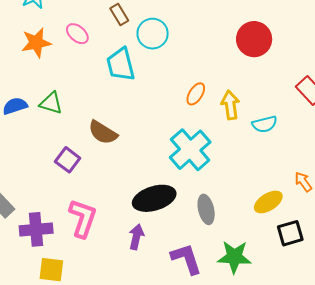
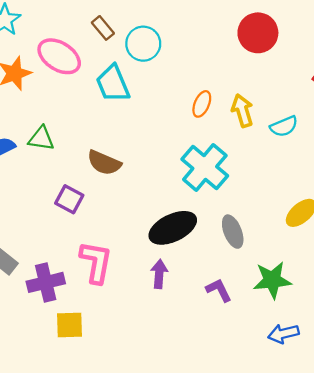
pink ellipse: (77, 34) -> (59, 56), size x1.6
purple L-shape: (186, 259) -> (219, 290), size x0.7

